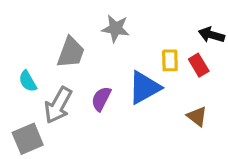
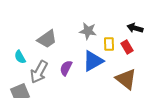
gray star: (116, 28) -> (88, 31), moved
gray trapezoid: (71, 52) -> (47, 39), turned 35
brown triangle: (197, 116) -> (126, 79), size x1.6

